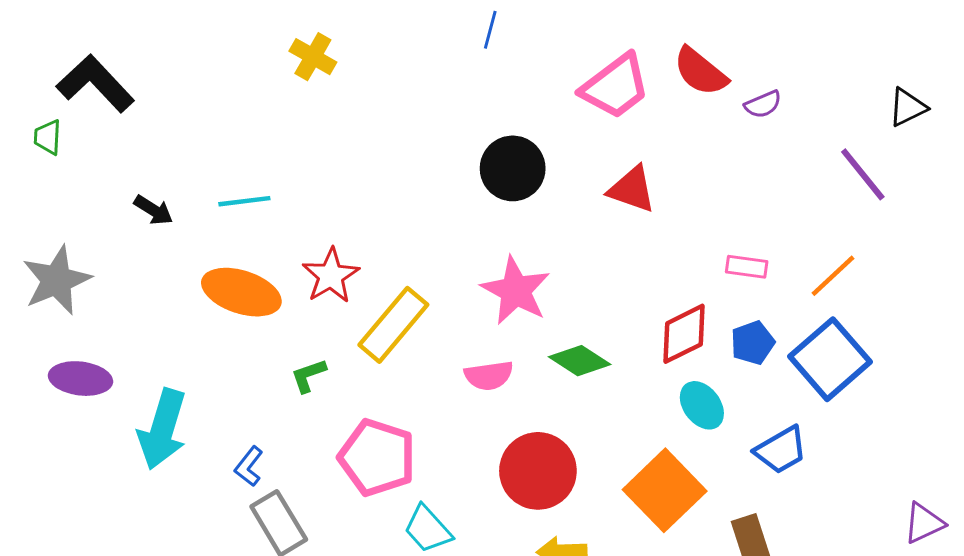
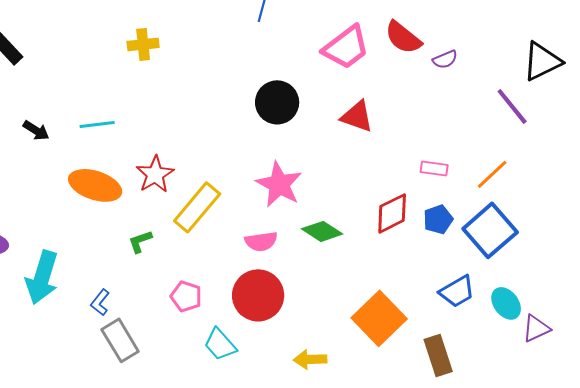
yellow cross: (313, 57) -> (143, 44), moved, turned -36
black triangle: (908, 107) -> (542, 61), size x1.5
cyan ellipse: (702, 405) -> (506, 303), moved
pink pentagon: (377, 457) -> (186, 296), size x0.6
red circle: (538, 471) -> (258, 295), moved
purple triangle: (924, 523) -> (536, 328), moved

